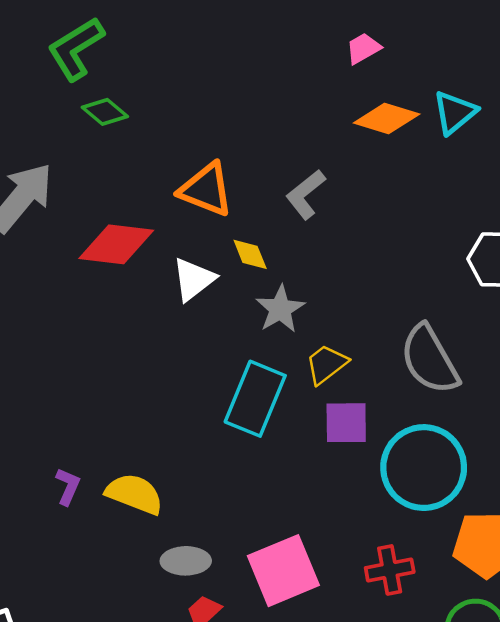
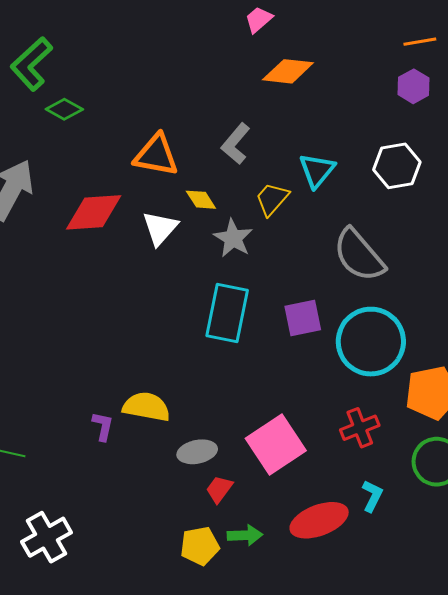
cyan triangle: (455, 112) -> (317, 170), moved
yellow trapezoid: (327, 364) -> (272, 199), moved
purple L-shape: (68, 486) -> (103, 426), moved

